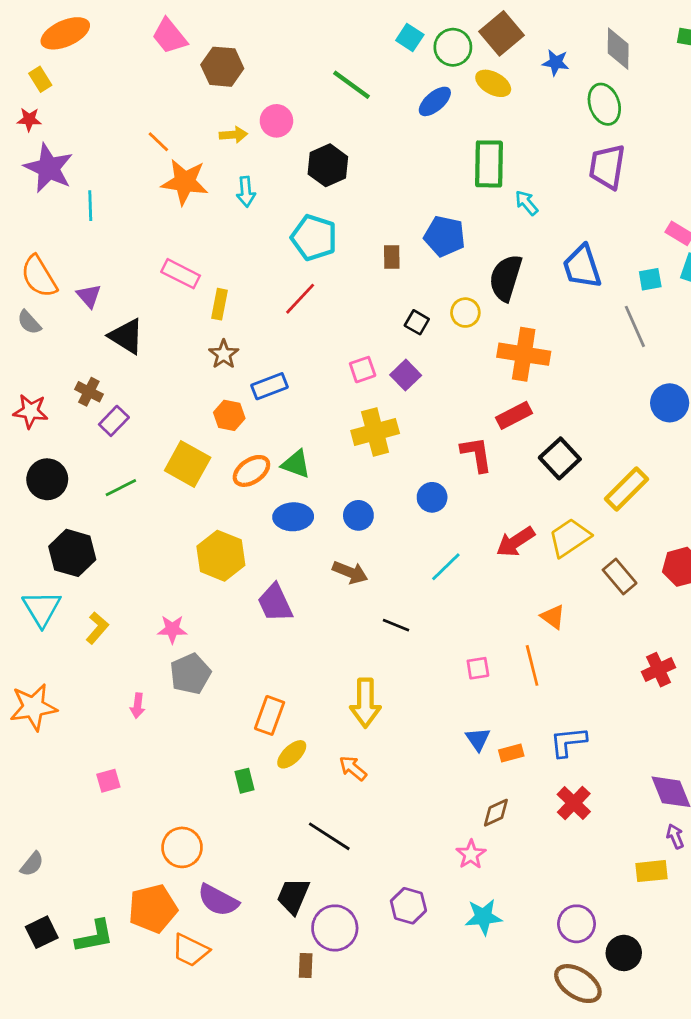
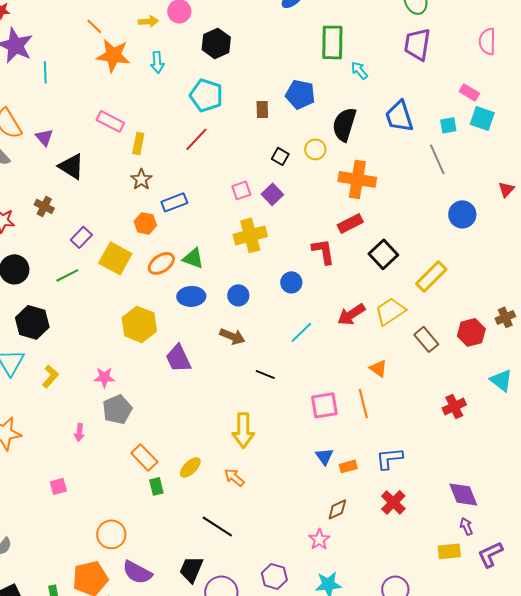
purple rectangle: (114, 421) -> (81, 237), moved
pink square: (478, 668) -> (324, 405), size x1.6
orange rectangle: (270, 715) -> (144, 457), moved, turned -64

